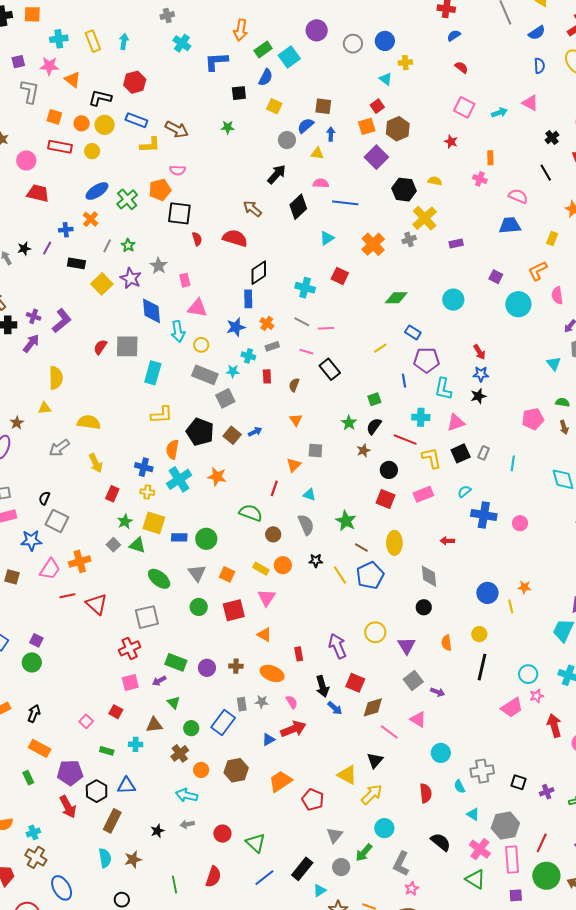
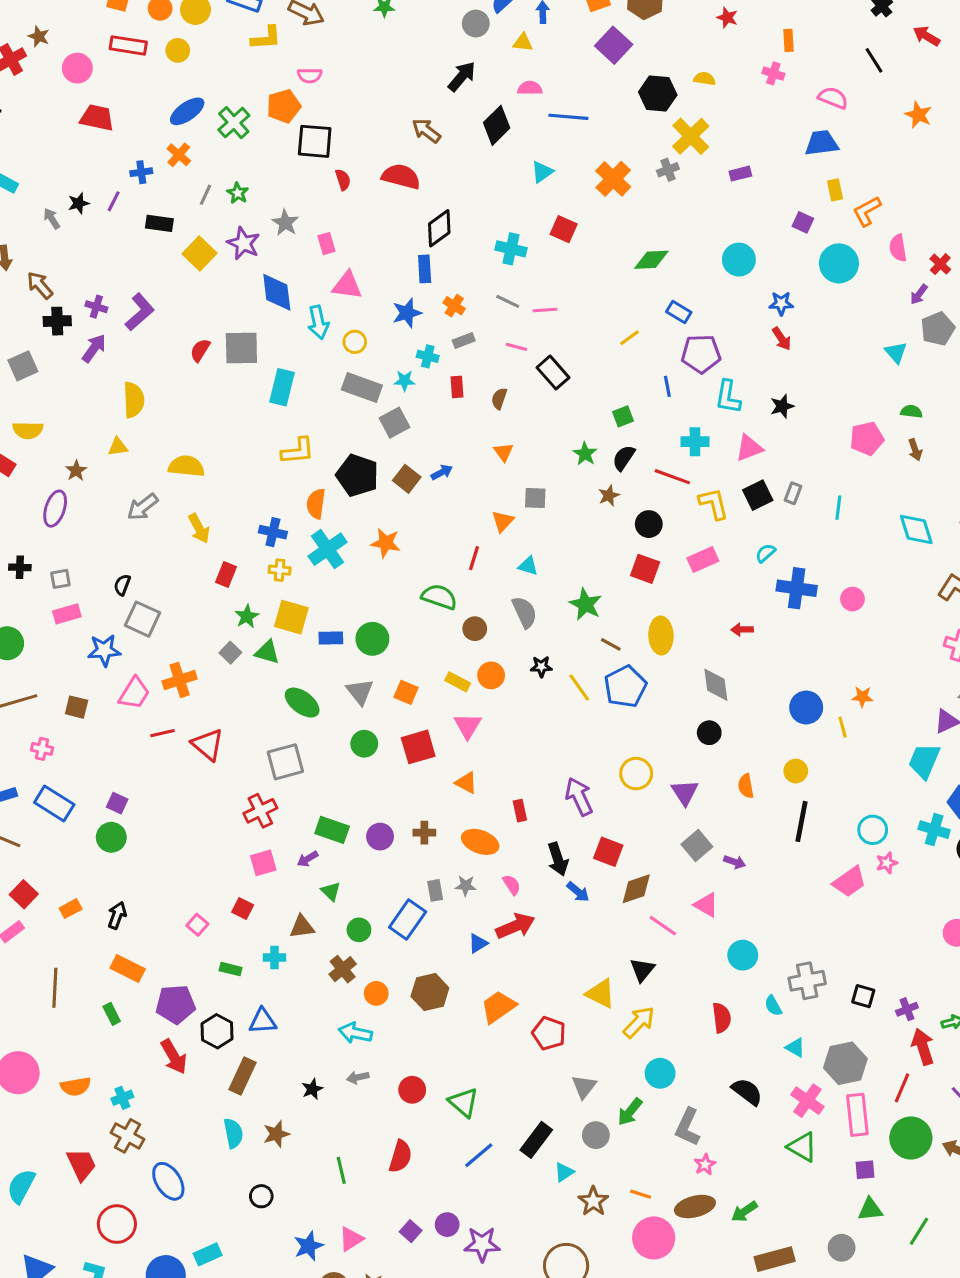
yellow rectangle: (552, 238) -> (835, 190), moved, turned -32
blue star: (481, 374) -> (781, 303), moved
red arrow: (554, 726) -> (923, 1047), moved

